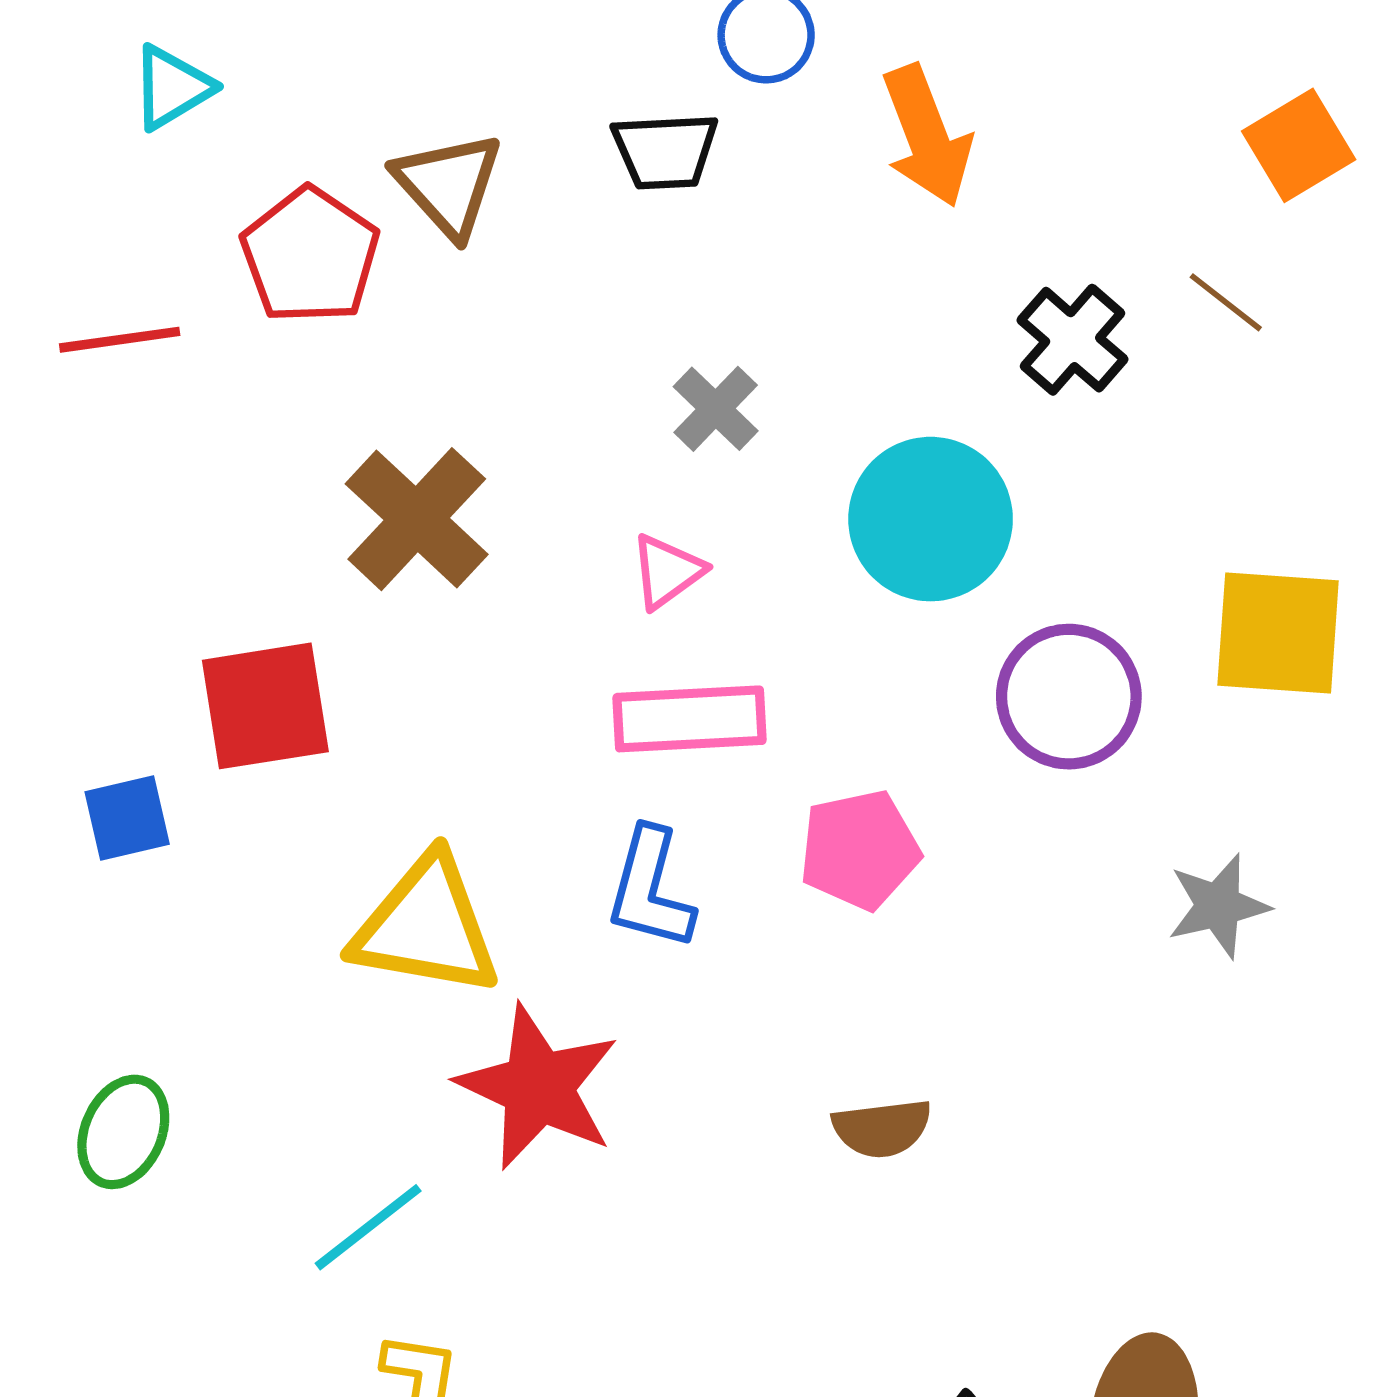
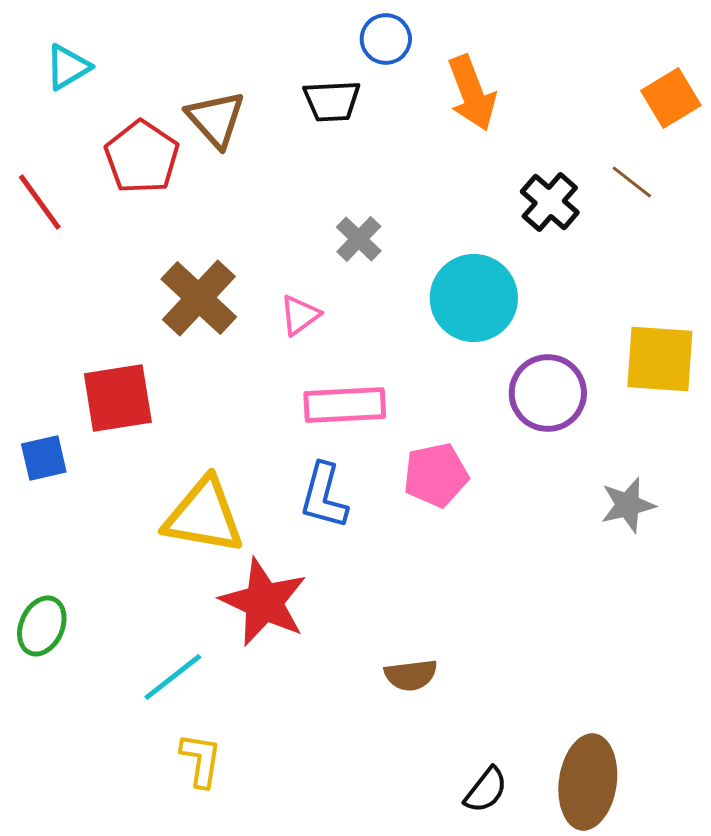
red line: (120, 340) -> (40, 202), turned 62
pink triangle: (667, 571) -> (300, 315), moved
brown semicircle: (882, 1128) -> (411, 675), moved

